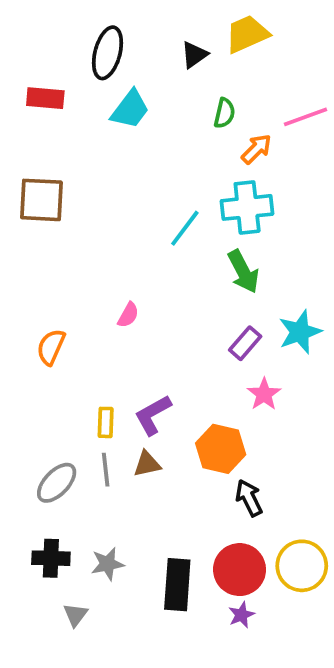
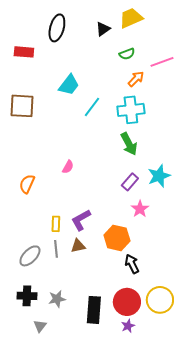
cyan trapezoid: (130, 109) -> (69, 85), moved
green semicircle: (224, 113) -> (127, 54), moved, turned 56
cyan line: (185, 228) -> (92, 107), moved

